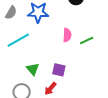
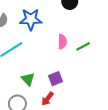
purple square: (59, 70) -> (55, 79), turned -32

